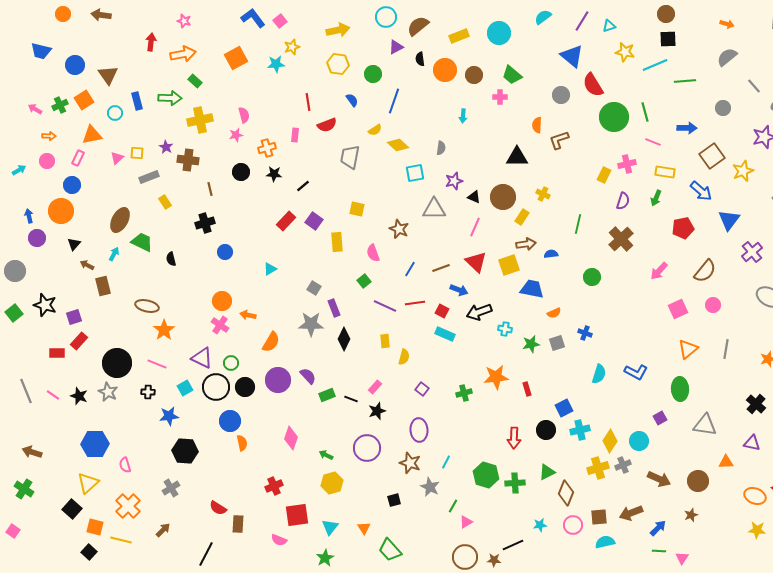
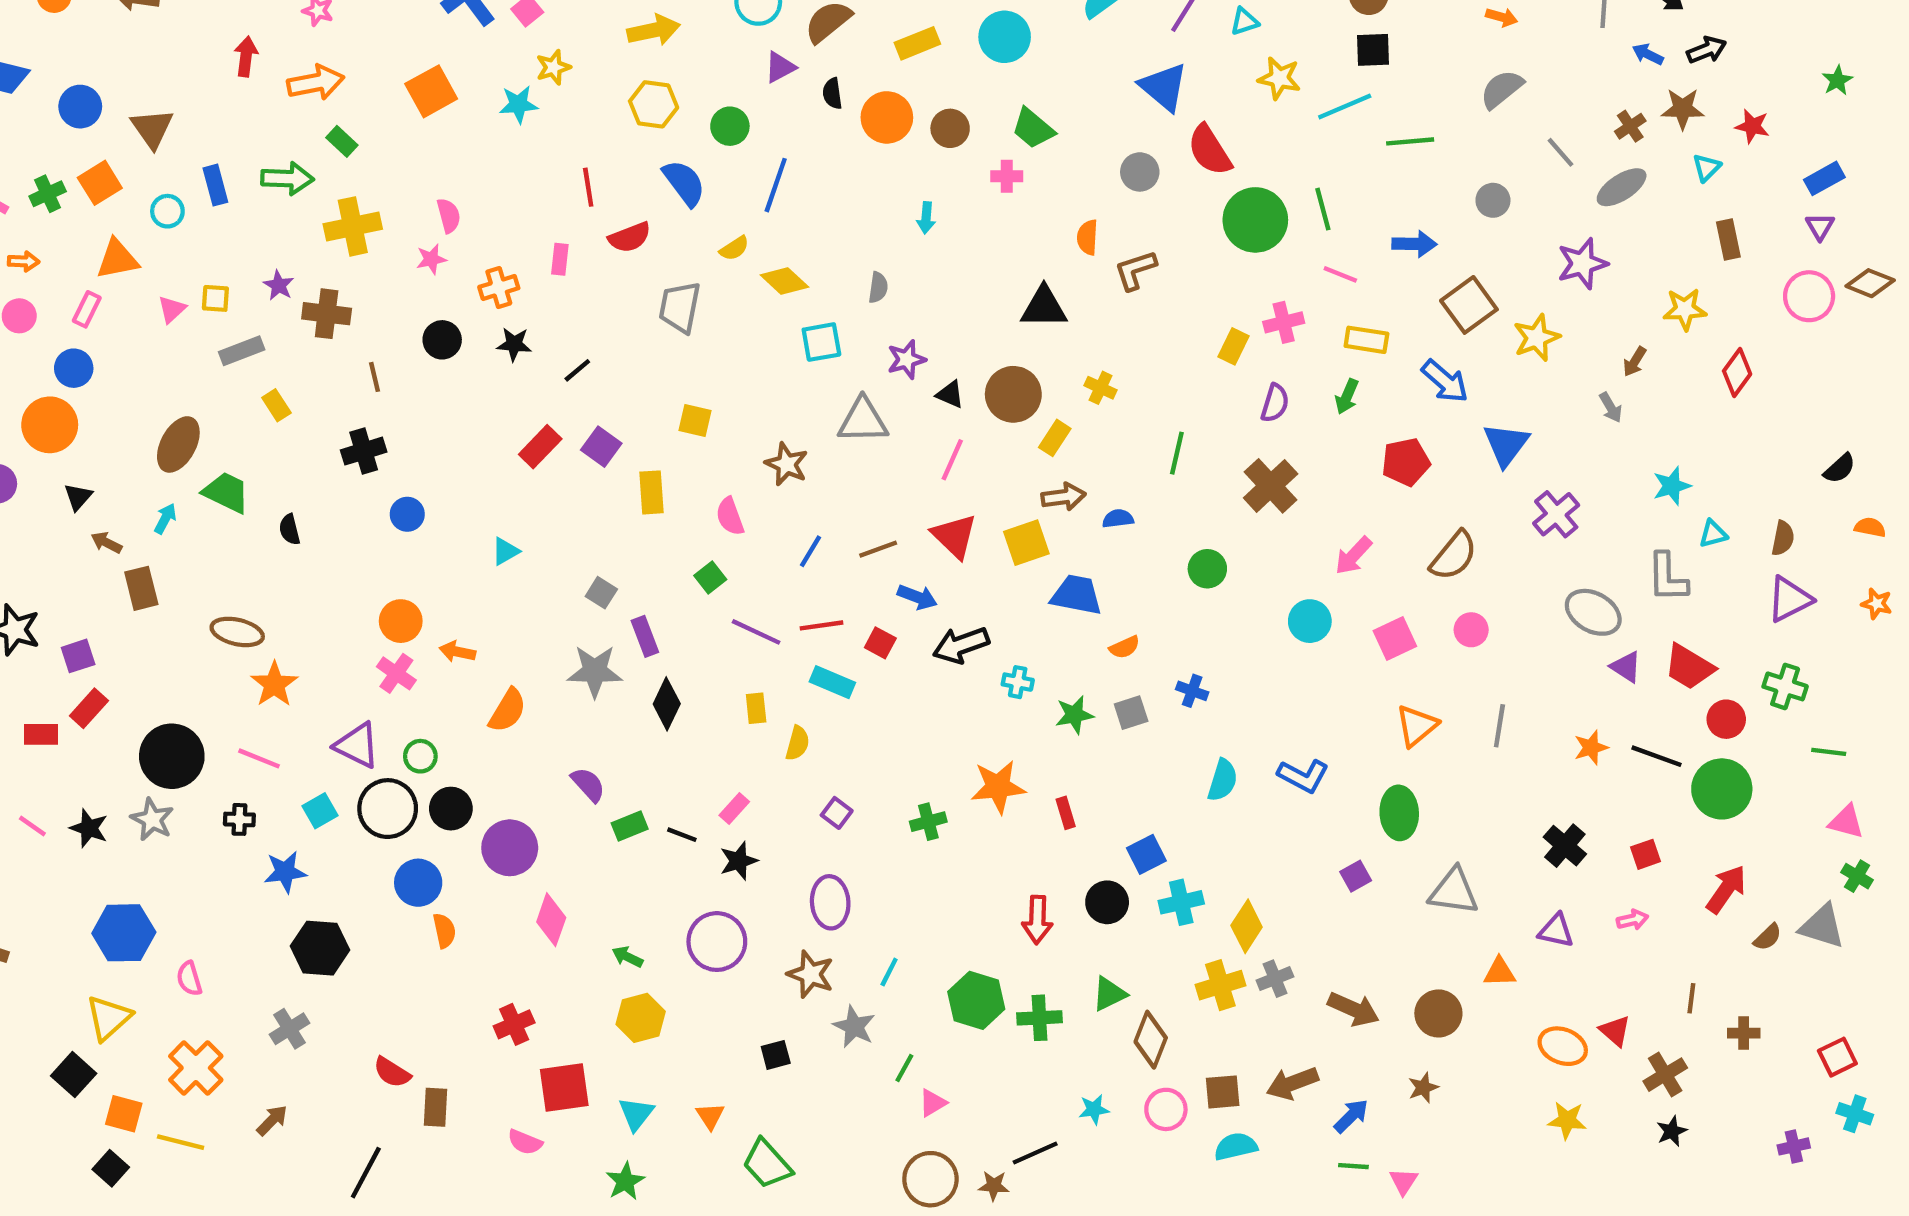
blue semicircle: (352, 100) -> (684, 183), size x1.6
cyan rectangle: (445, 334) -> (832, 682), moved
purple circle: (278, 380) -> (510, 848), moved
cyan circle: (639, 441) -> (1310, 621), moved

